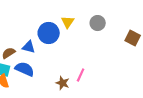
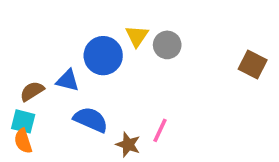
gray circle: (98, 23) -> (167, 45), moved
blue semicircle: (25, 69) -> (91, 120), moved

